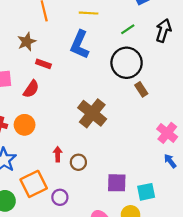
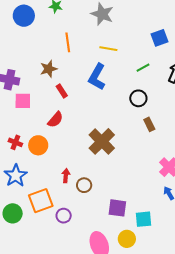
black circle: (127, 63) -> (138, 98), size x0.6
red rectangle: (43, 64) -> (62, 91), turned 32
red semicircle: (31, 89) -> (55, 120), moved

